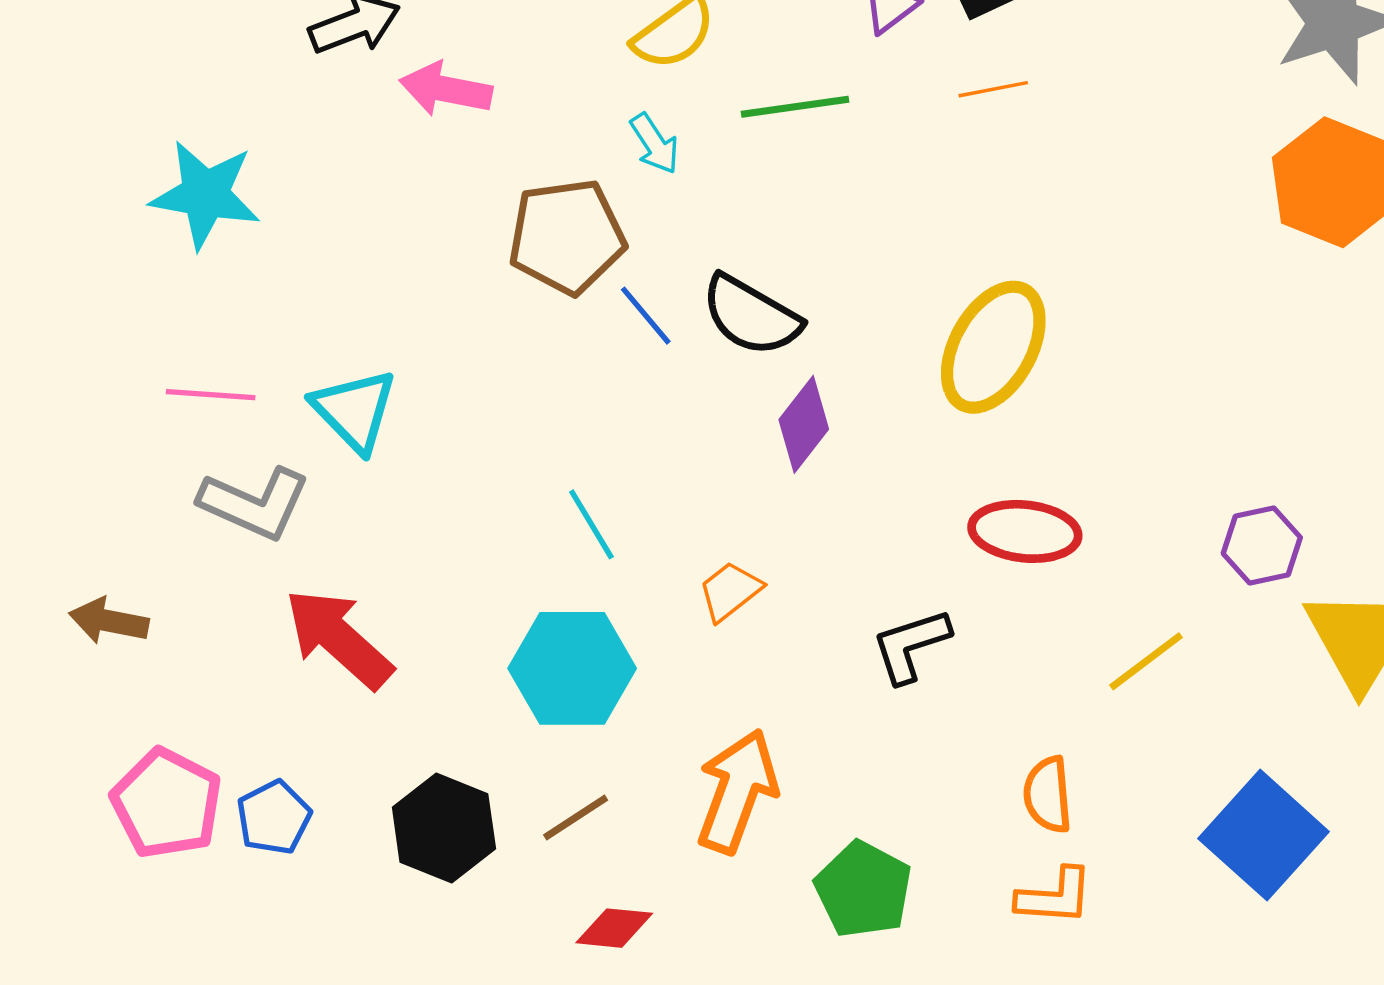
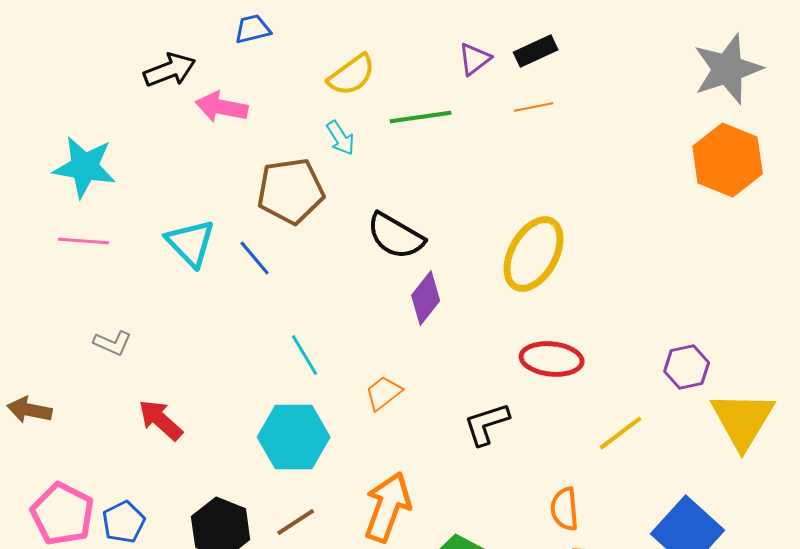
blue line: (646, 316) -> (255, 258), moved
pink line: (211, 395) -> (84, 241), moved
cyan triangle: (354, 410) -> (191, 243), moved
gray L-shape: (254, 503) -> (113, 343), size x0.6
red arrow: (339, 638) -> (161, 420), size x0.7

